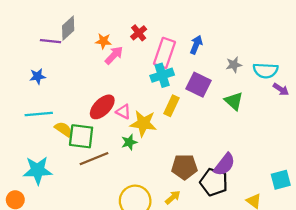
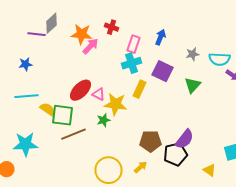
red cross: (139, 33) -> (112, 27), turned -32
orange star: (103, 41) -> (82, 34), size x1.5
pink rectangle: (164, 53) -> (134, 44), size x0.7
green triangle: (234, 101) -> (192, 85), turned 30
black pentagon: (214, 182) -> (176, 154), turned -30

